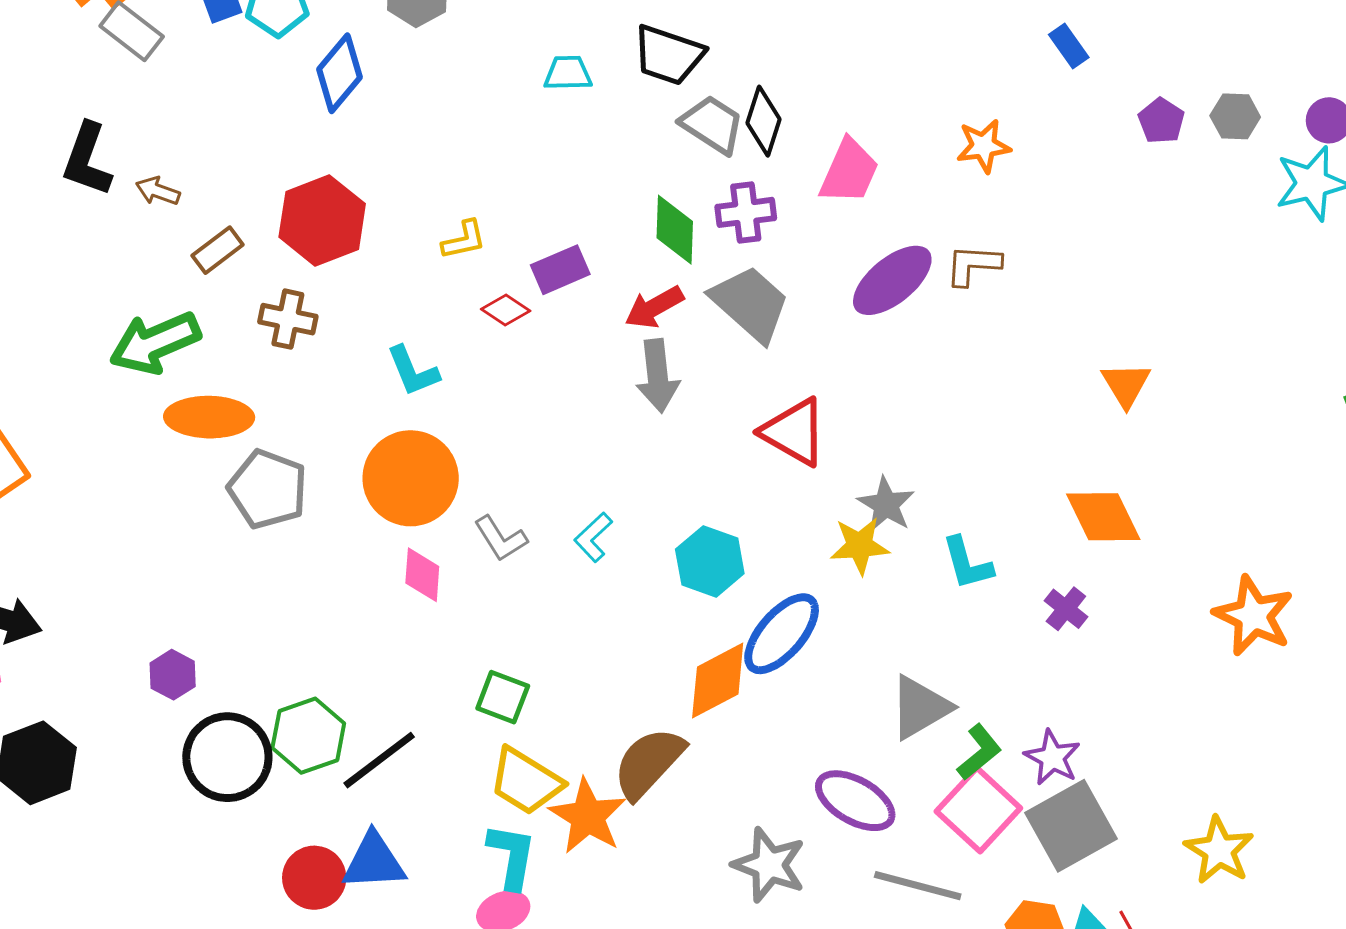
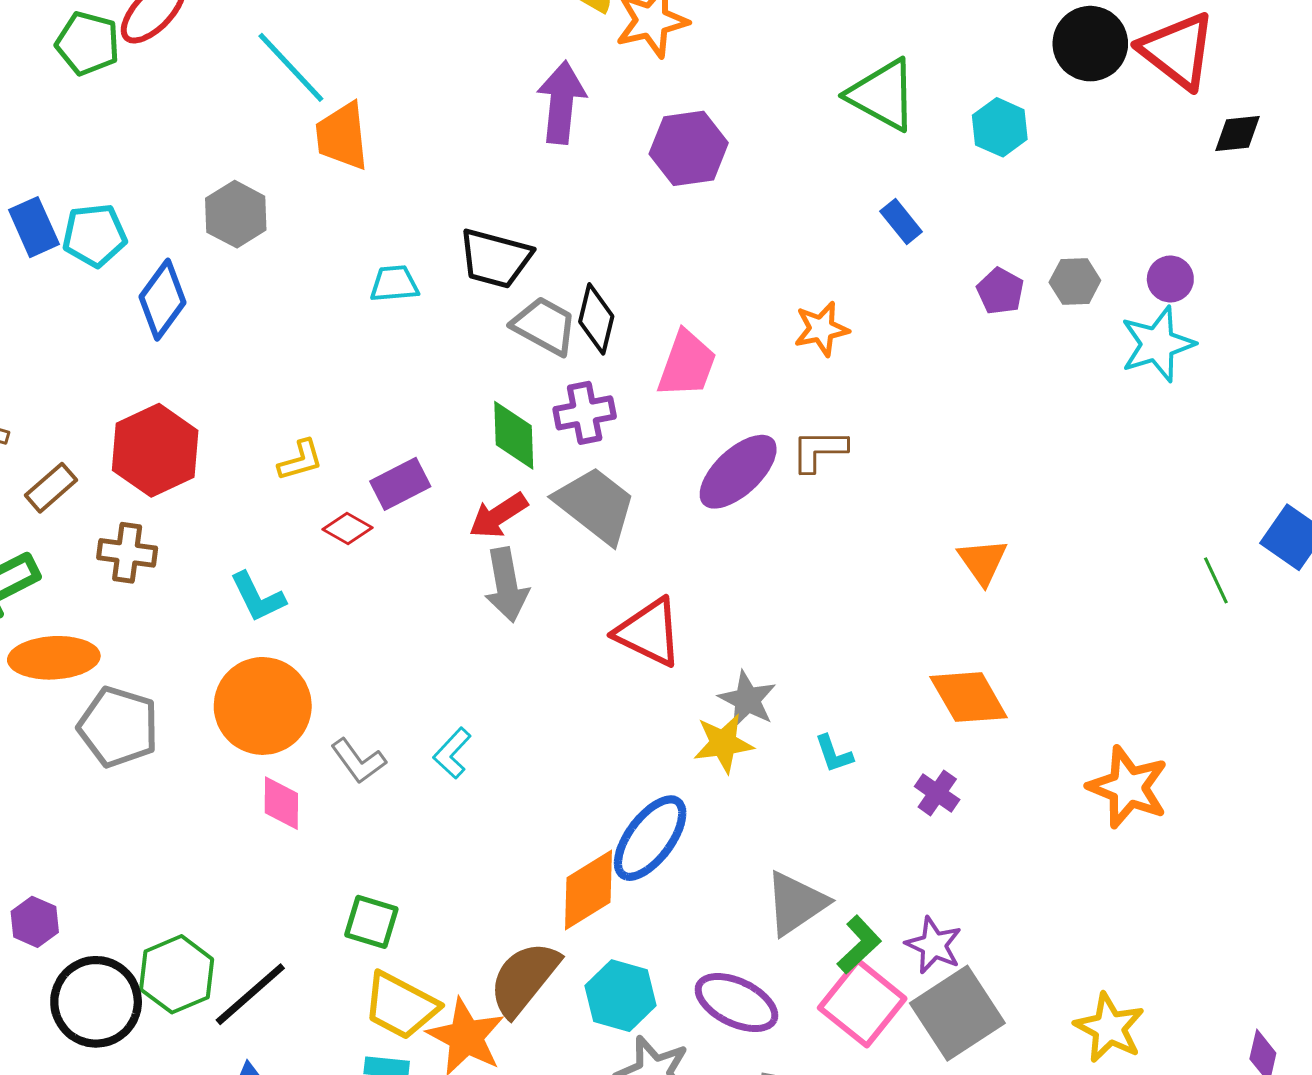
cyan hexagon: (710, 561) -> (621, 996), moved
cyan L-shape: (967, 563) -> (834, 754), size x0.7

